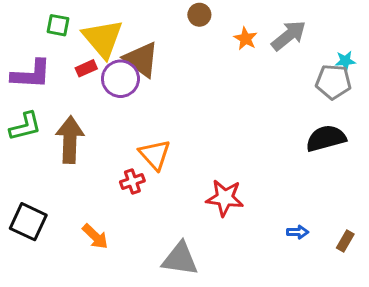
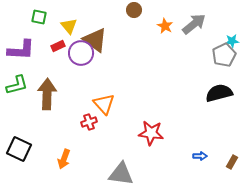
yellow triangle: (103, 39) -> (69, 26), size x0.6
gray pentagon: (333, 82) -> (224, 55), turned -30
orange arrow: (95, 237) -> (64, 159), turned 66

